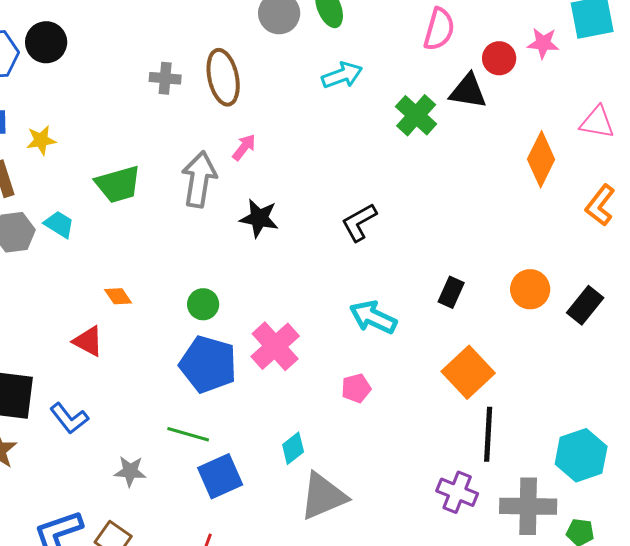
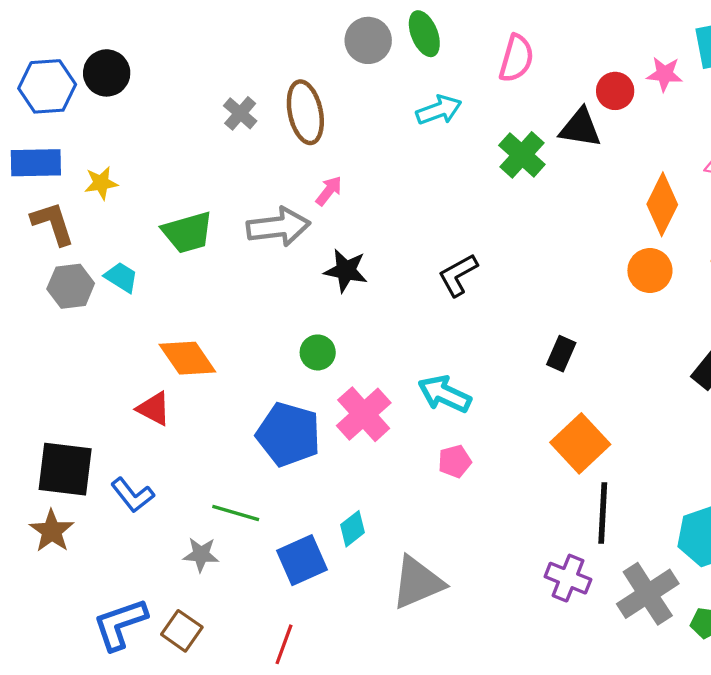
pink semicircle: (439, 29) -> (516, 58), moved
gray cross: (165, 78) -> (240, 113), turned 36
gray arrow: (199, 179) -> (278, 227), turned 74
orange circle: (530, 289) -> (650, 271), moved
orange diamond: (118, 296) -> (187, 358), size x1.8
green circle: (203, 304) -> (318, 352), moved
cyan arrow: (373, 317) -> (445, 394), moved
green line: (188, 434) -> (236, 513), moved
cyan diamond: (293, 448) -> (352, 529), moved
gray cross: (528, 506) -> (648, 594), turned -34

